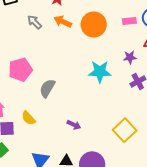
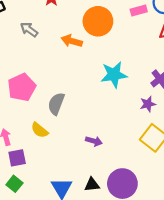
orange arrow: (63, 22) -> (72, 41), moved
purple star: (130, 57) -> (148, 104), moved
yellow semicircle: (28, 118) -> (40, 130), moved

